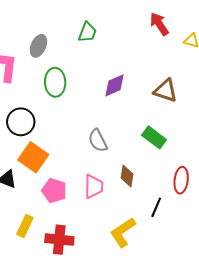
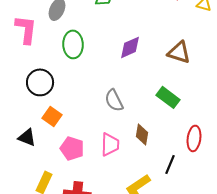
orange square: (33, 157) -> (52, 116), size x0.7

